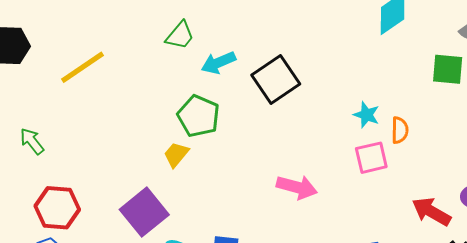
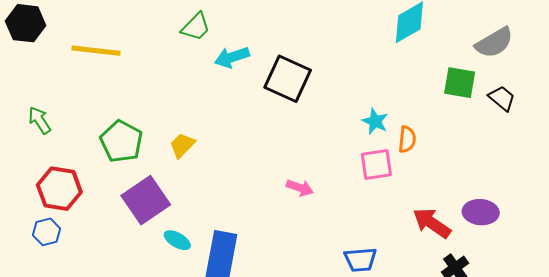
yellow line: (83, 67) -> (96, 51), turned 36
black square: (276, 80) -> (288, 79), turned -36
green pentagon: (198, 116) -> (121, 141), moved
pink arrow: (297, 187) -> (300, 188), size x0.7

